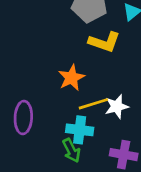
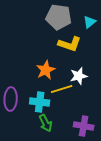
white star: (117, 107) -> (79, 76), moved
cyan cross: (80, 130) -> (40, 102), moved

